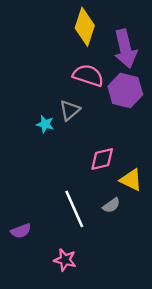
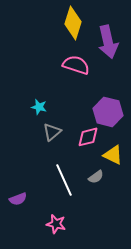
purple hexagon: (125, 90) -> (108, 112), moved
gray triangle: (70, 110) -> (52, 132), moved

